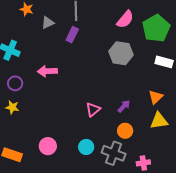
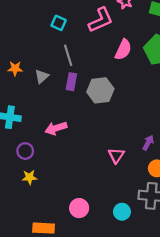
gray hexagon: (121, 53) -> (100, 90), moved
cyan circle: (86, 147) -> (122, 212), moved

